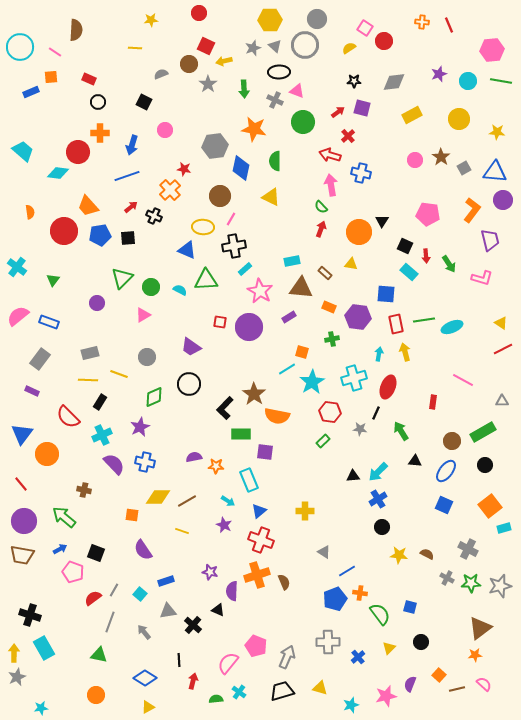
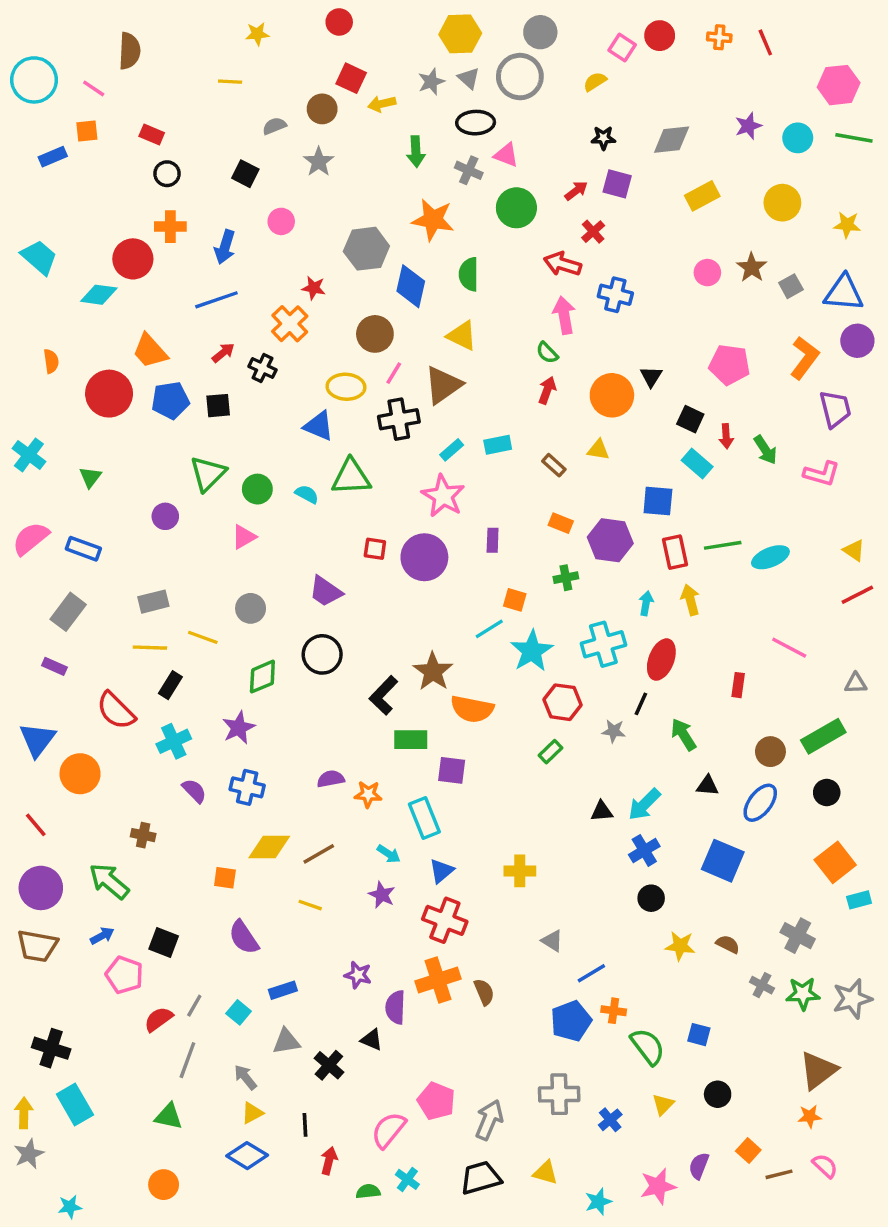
red circle: (384, 41) -> (660, 36), moved
gray star: (208, 84) -> (319, 162), moved
cyan rectangle: (245, 269) -> (452, 450), moved
brown triangle: (301, 288) -> (443, 385), moved, turned -40
purple rectangle: (289, 317) -> (493, 540), turned -56
purple semicircle: (114, 464) -> (194, 791), size x0.7
blue square: (444, 505) -> (723, 861), moved, size x1.4
yellow triangle: (148, 707) -> (252, 1113), moved

